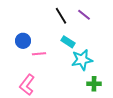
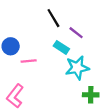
purple line: (84, 15) -> (76, 33), moved

